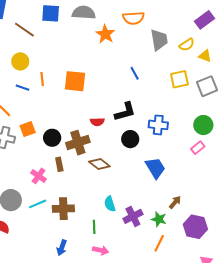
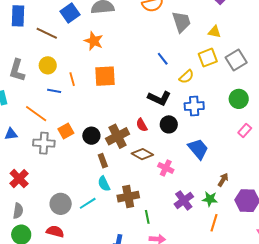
blue square: (51, 13) -> (70, 13), turned -30
orange star: (105, 34) -> (94, 41), moved
yellow semicircle: (187, 45) -> (186, 77), moved
yellow triangle: (205, 56) -> (214, 32), moved
black L-shape: (125, 112) -> (159, 98), turned 50
red semicircle: (97, 122) -> (142, 125), moved, turned 72
pink rectangle: (198, 148) -> (245, 130), moved
pink cross: (39, 176) -> (166, 168), moved
cyan semicircle: (110, 204) -> (104, 184), moved
brown cross: (63, 209) -> (128, 197), moved

